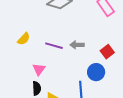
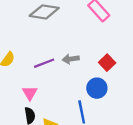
purple line: (54, 46) -> (44, 63), turned -30

